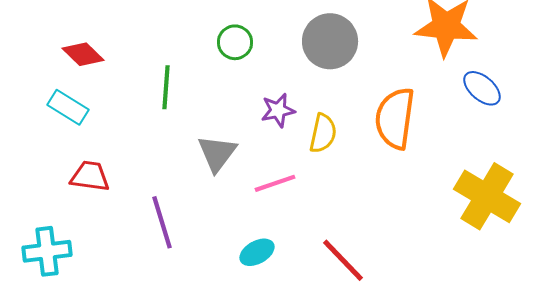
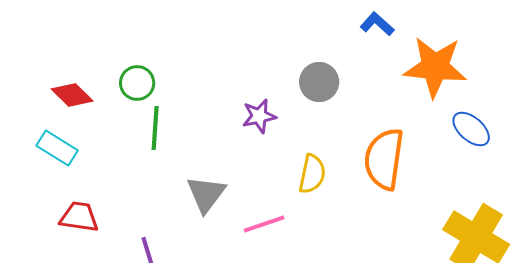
gray circle: (330, 41) -> (319, 82), size x0.7
green circle: (235, 42) -> (137, 83), moved
purple star: (278, 110) -> (259, 116), moved

